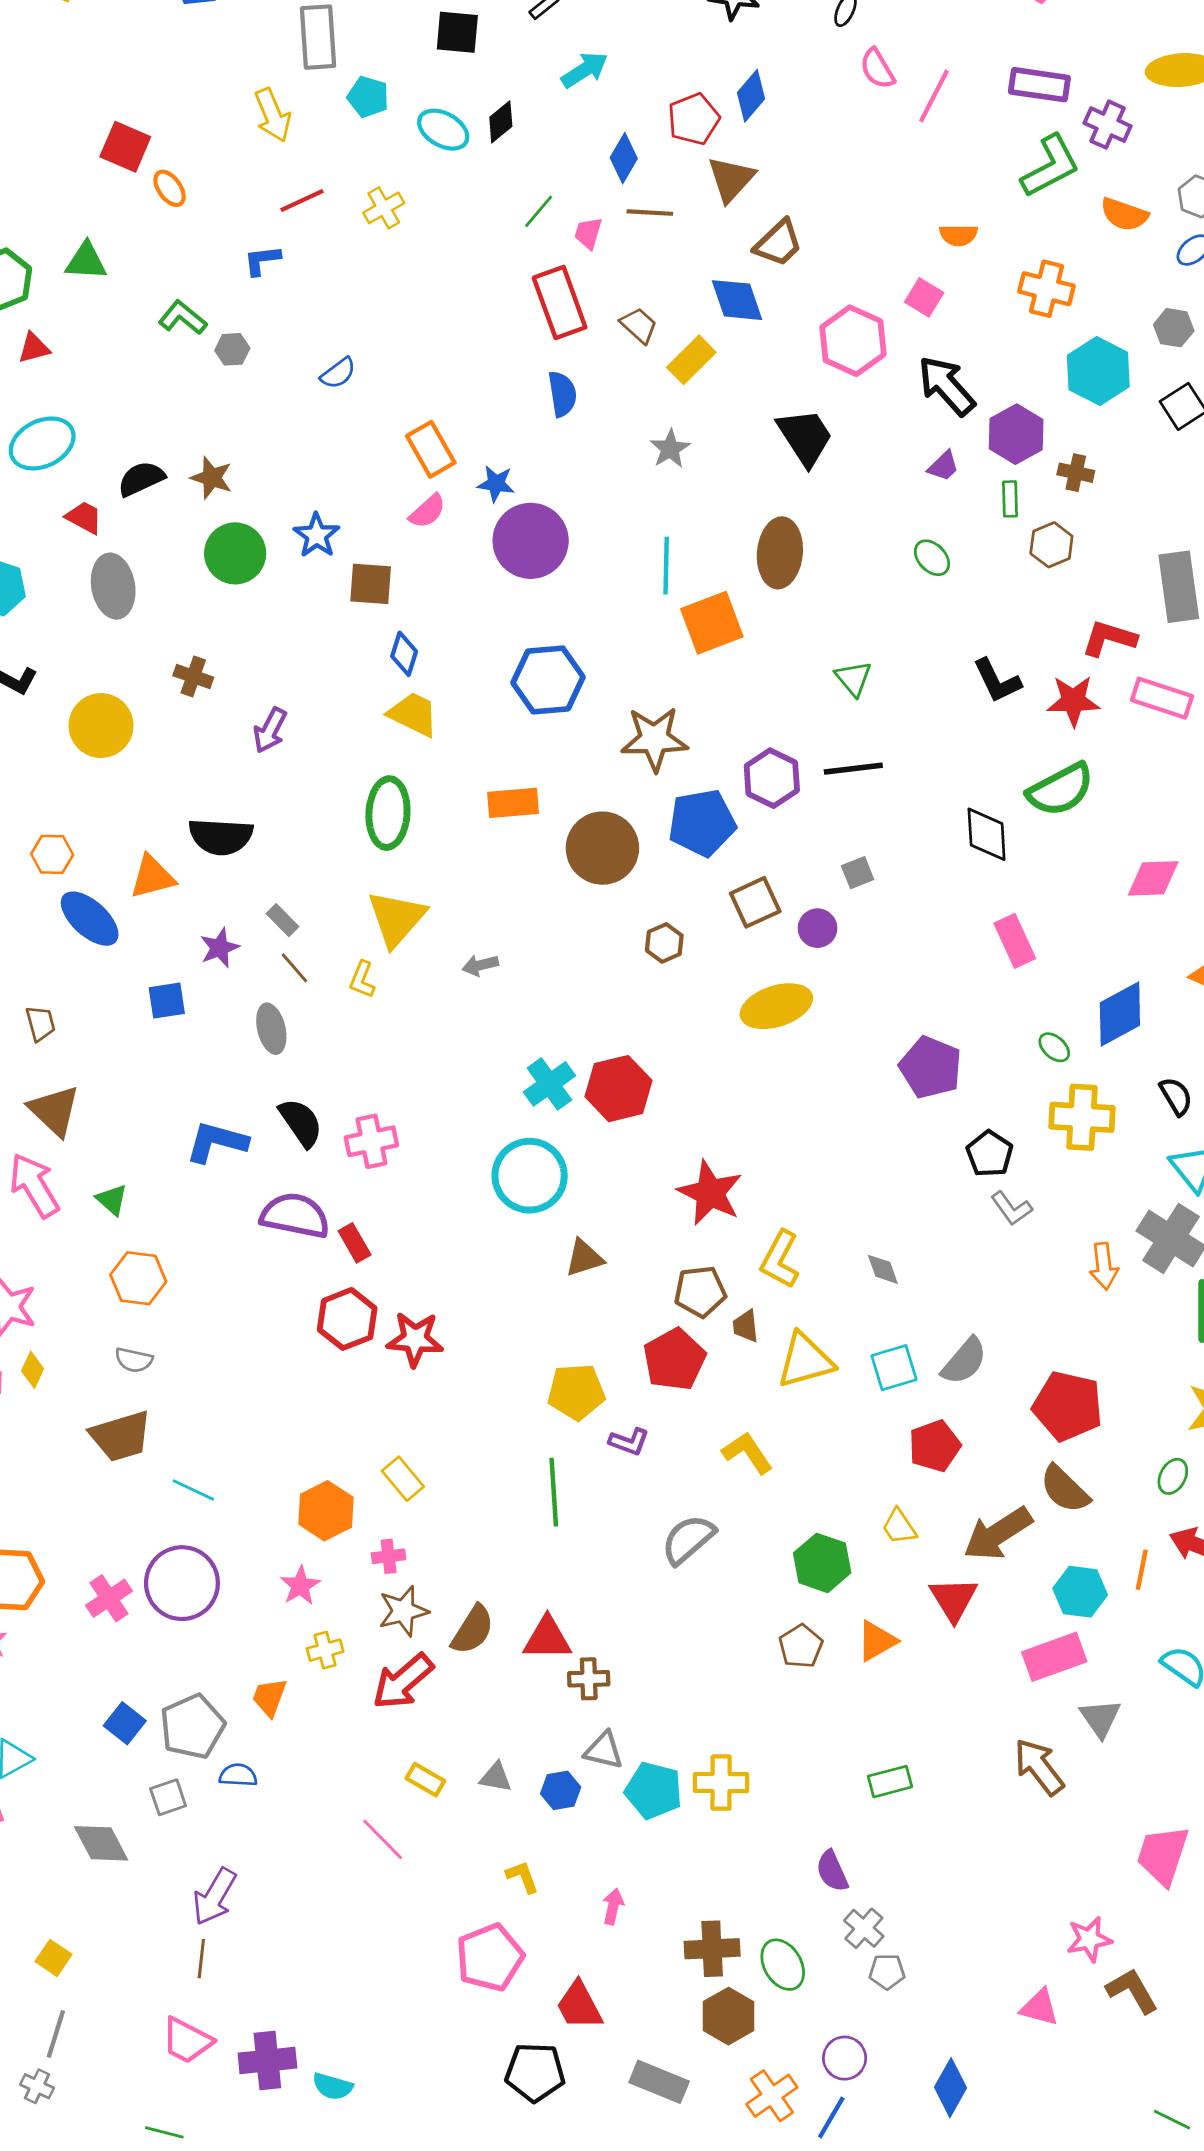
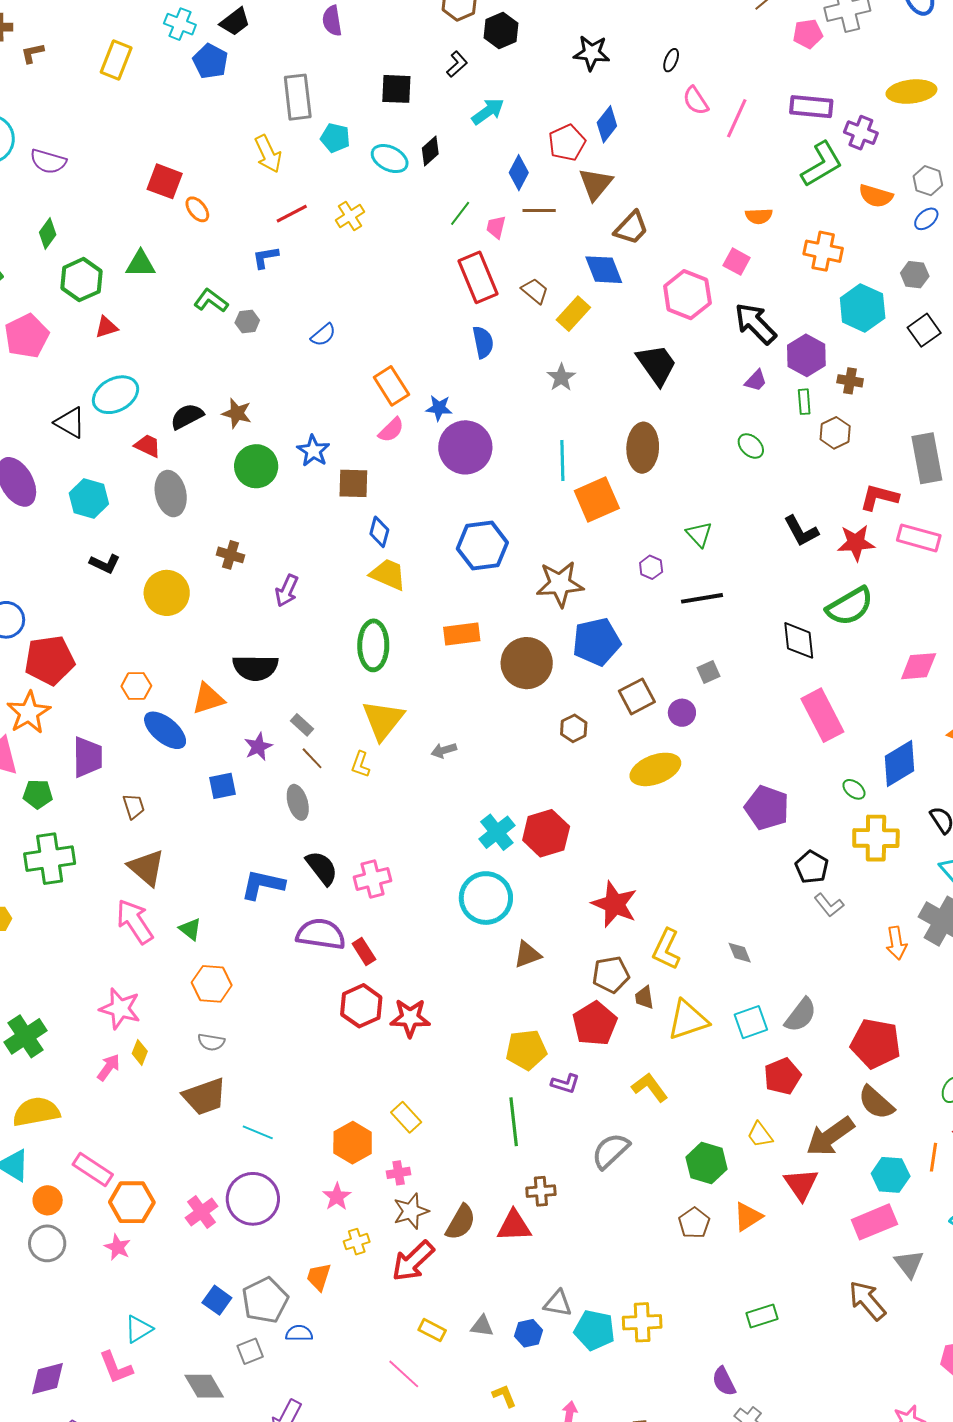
purple hexagon: (772, 778) -> (651, 567), moved, size x0.6
pink rectangle: (1015, 941) -> (822, 715), size x1.4
brown cross: (589, 1679) -> (541, 1191), moved

